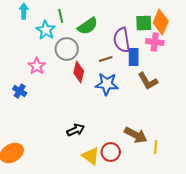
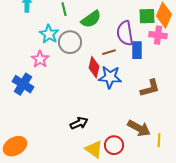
cyan star: (46, 30) -> (49, 34), moved
red diamond: (79, 72) -> (94, 67), moved
brown L-shape: (148, 81) -> (150, 88), moved, turned -75
blue cross: (20, 91) -> (23, 84), size x1.5

